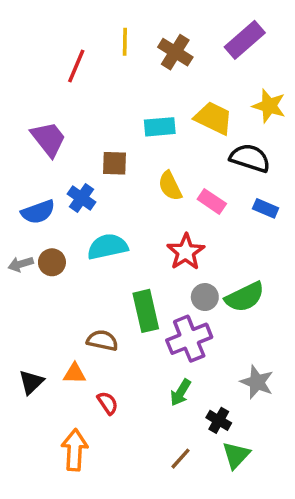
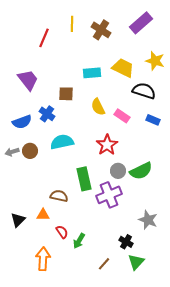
green arrow: (181, 393) -> (79, 241), moved

